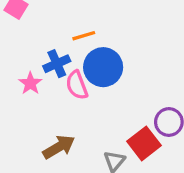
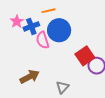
pink star: (30, 83) -> (17, 22), moved
red square: (144, 143) -> (85, 56), moved

